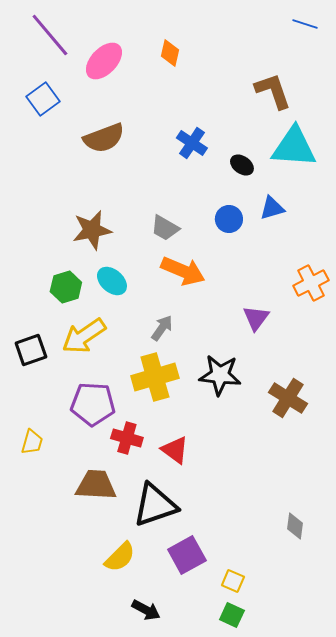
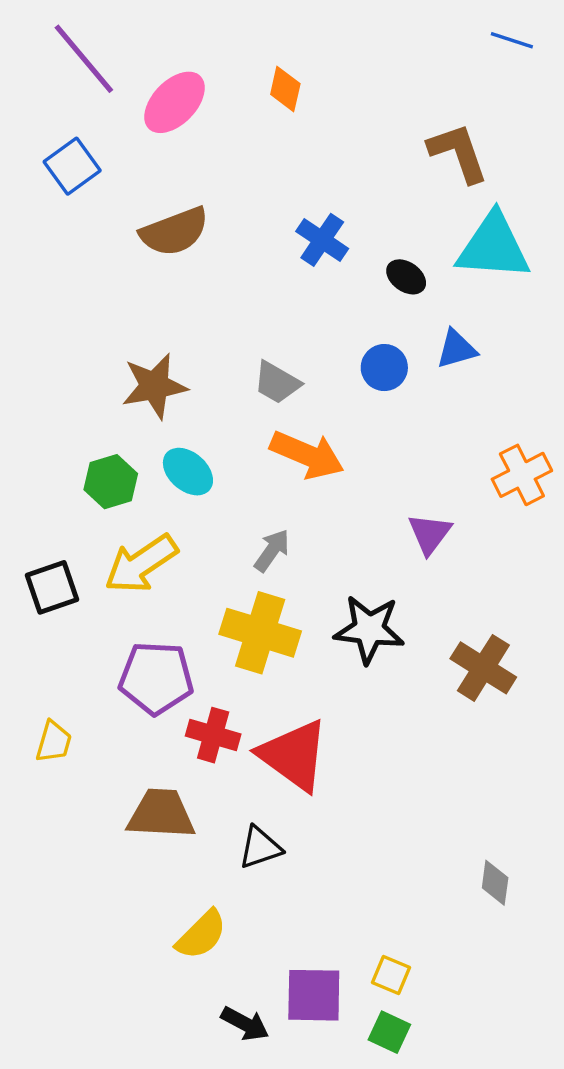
yellow cross: (155, 377) -> (260, 633), turned 33
red triangle: (175, 450) -> (294, 755), size x1.6
black triangle: (155, 505) -> (260, 847), size x0.6
purple square: (187, 555) -> (314, 995), moved, turned 30

